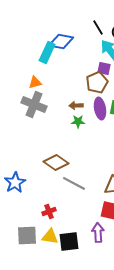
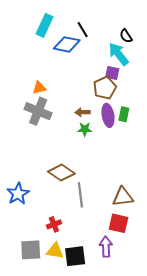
black line: (98, 27) -> (83, 30), moved
cyan rectangle: (47, 52) -> (44, 25), moved
gray line: (74, 183) -> (80, 195), turned 55

